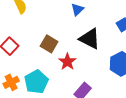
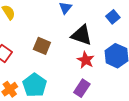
red star: (67, 62) -> (86, 60), moved

